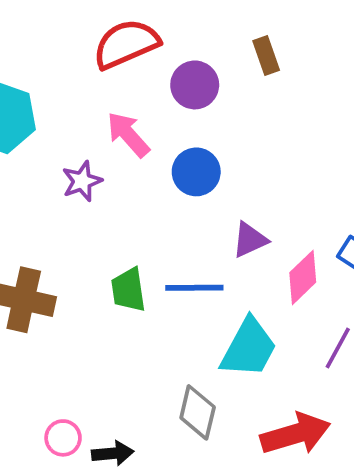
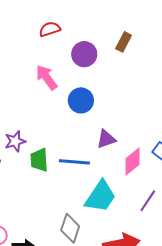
red semicircle: (126, 44) -> (50, 29), size x0.6
brown rectangle: (266, 55) -> (124, 42), turned 42
purple star: (82, 181) -> (15, 141), moved

